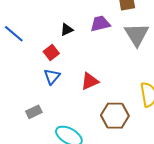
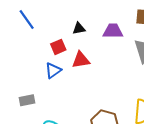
red triangle: (90, 81) -> (81, 60), moved

